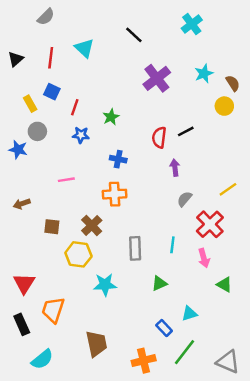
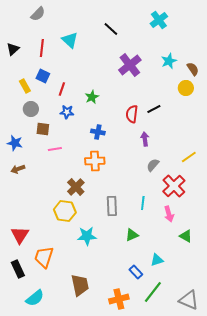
blue star: (18, 149) -> (15, 143), moved
brown square: (52, 227) -> (43, 129), moved

